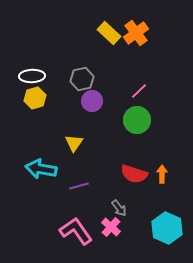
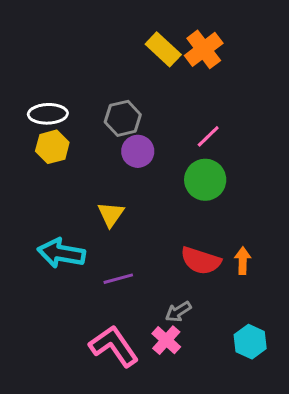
gray arrow: (119, 208) -> (178, 312), turned 96
cyan hexagon: (167, 228) -> (250, 342), size x0.7

